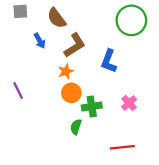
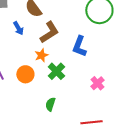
orange circle: (71, 93) -> (25, 74), moved
green cross: (92, 106) -> (56, 71), moved, turned -36

